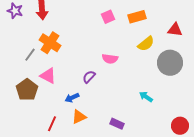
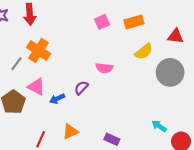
cyan arrow: (146, 97) -> (159, 126), moved
blue arrow: (72, 98) -> (57, 99), moved

